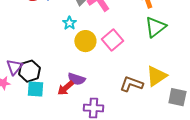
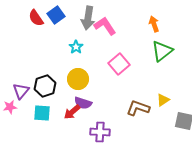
yellow circle: (85, 41) -> (78, 79), moved
black hexagon: (29, 71) -> (45, 86), moved
yellow triangle: (156, 76) -> (163, 100), size x0.6

